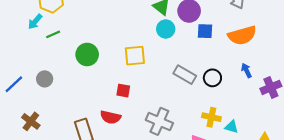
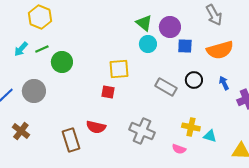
cyan arrow: (35, 22) -> (21, 49), moved
green circle: (87, 55) -> (62, 62), moved
black circle: (212, 78) -> (194, 80), moved
gray circle: (45, 79) -> (34, 91), size x1.5
red square: (123, 91) -> (108, 92), moved

